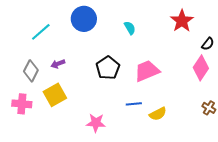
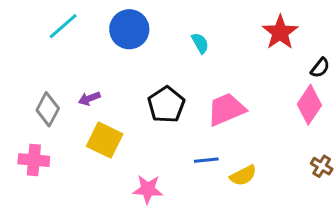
cyan line: (41, 32) -> (63, 26), moved
yellow square: (55, 95) -> (105, 140), moved, turned -35

